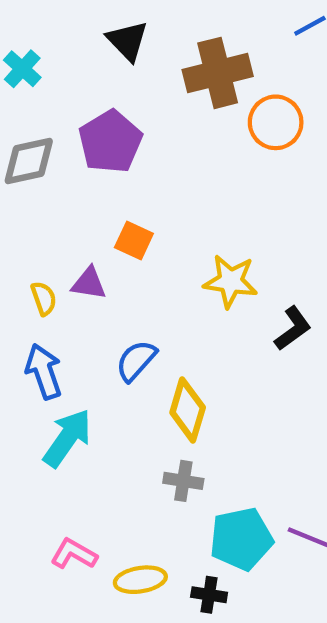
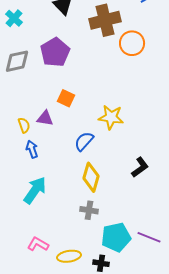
black L-shape: (293, 328) -> (140, 167), moved
blue semicircle: (136, 361) -> (84, 141), moved
blue arrow: (44, 371) -> (32, 149), moved, size x0.7

